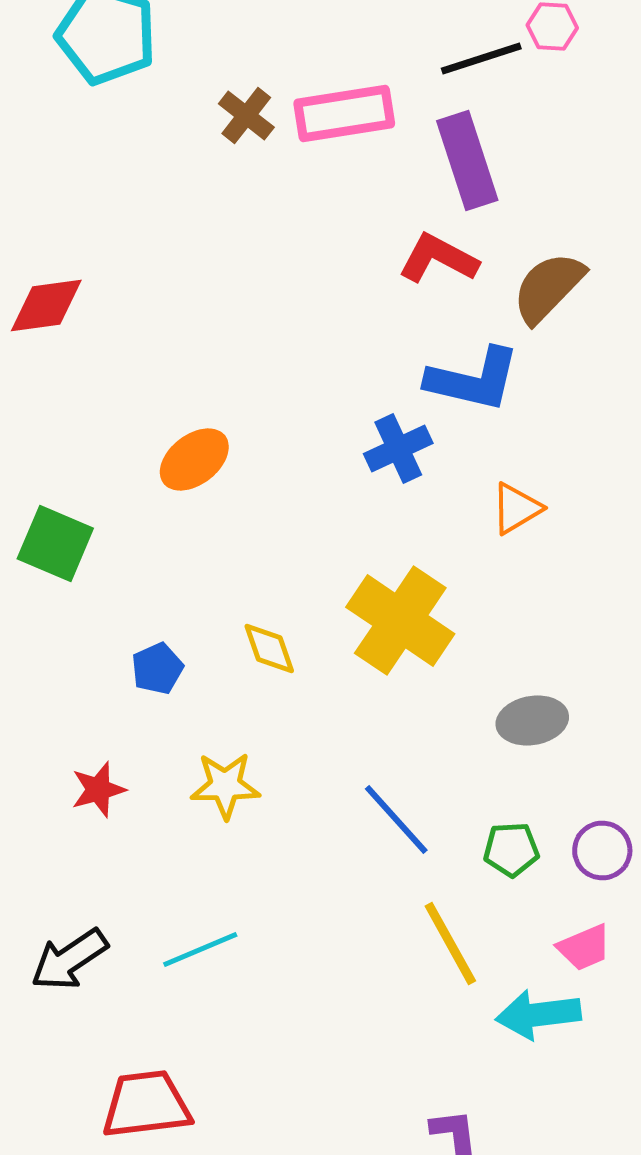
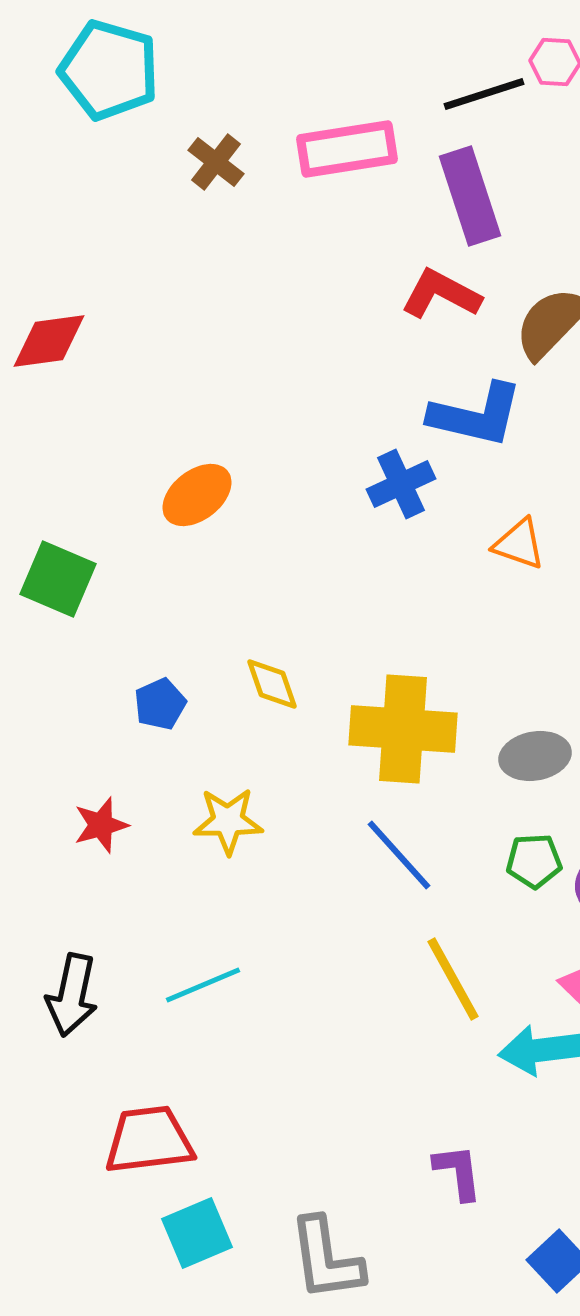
brown cross: (246, 116) -> (216, 162), moved
orange triangle: (516, 508) -> (519, 544), turned 50
yellow cross: (400, 620) -> (403, 729), moved, turned -30
green pentagon: (511, 850) -> (534, 861), moved
black arrow: (69, 960) -> (72, 995), turned -44

